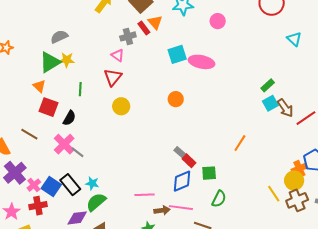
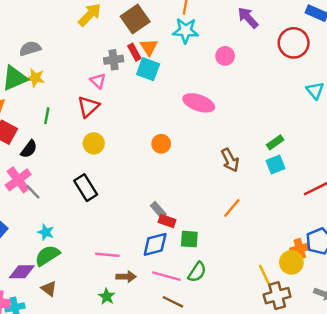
cyan square: (177, 54) -> (148, 69), moved, turned 30
brown arrow: (285, 108) -> (230, 160), moved
red rectangle: (189, 161) -> (167, 221), turned -32
black rectangle: (70, 185) -> (86, 188), moved
brown cross: (297, 200) -> (277, 296), moved
pink line: (181, 208) -> (166, 276), moved

